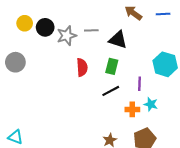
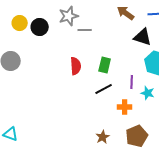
gray star: (67, 36) -> (69, 16), moved
black triangle: (118, 40) -> (143, 37), moved
cyan star: (151, 104) -> (148, 93), moved

